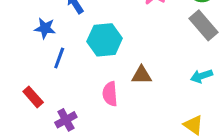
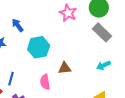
blue line: (59, 58) -> (11, 79), moved

